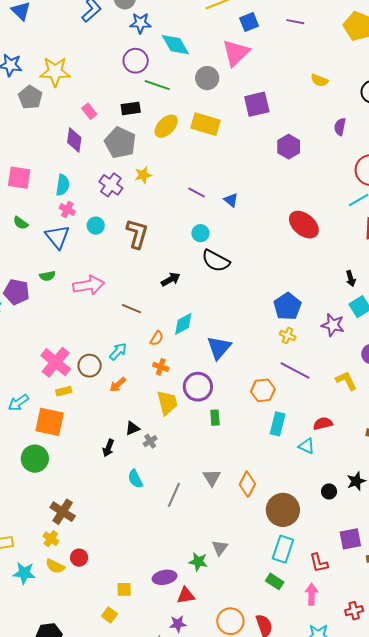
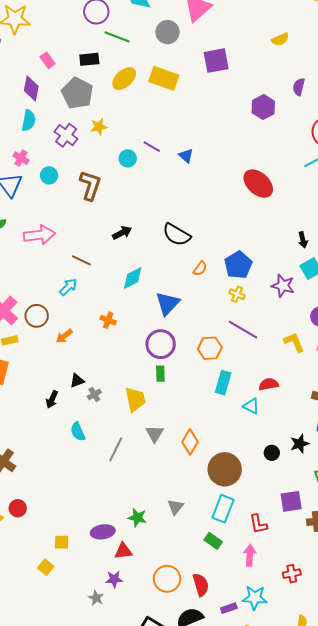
yellow semicircle: (320, 80) -> (280, 39), turned -48
purple hexagon: (289, 147) -> (263, 107), moved
cyan semicircle: (63, 185) -> (29, 121), moved
cyan circle: (200, 233) -> (128, 158), moved
black semicircle: (216, 261) -> (177, 235), moved
orange semicircle: (157, 338) -> (200, 269), moved
cyan arrow: (118, 351) -> (68, 287), moved
purple circle: (198, 387) -> (161, 344), moved
yellow trapezoid: (167, 403) -> (135, 399), moved
gray triangle: (220, 548) -> (175, 507), moved

